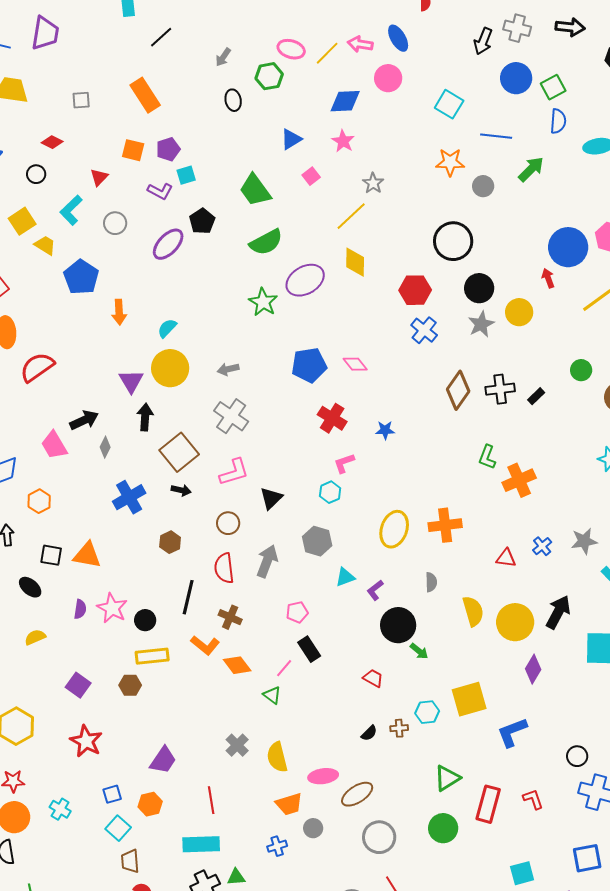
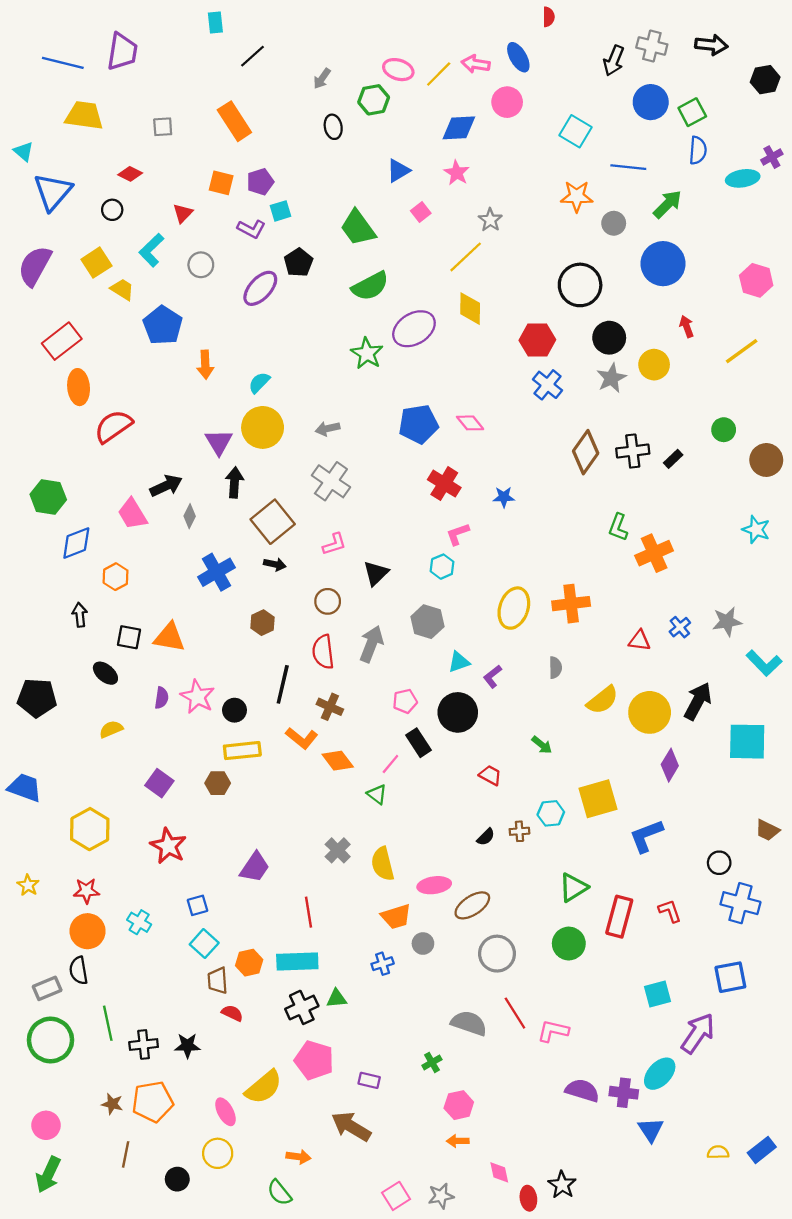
blue circle: (568, 247) -> (663, 264), moved
pink L-shape: (234, 472) -> (334, 544), size x0.7
yellow semicircle: (473, 611) -> (602, 700), turned 68
black circle: (398, 625) -> (458, 712), moved
orange hexagon: (150, 804) -> (249, 963), moved

